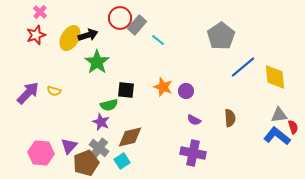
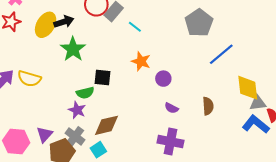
yellow diamond: (275, 77) -> (248, 88), moved
orange star: (163, 87) -> (141, 61), moved
yellow semicircle: (54, 91) -> (29, 79), size x1.6

